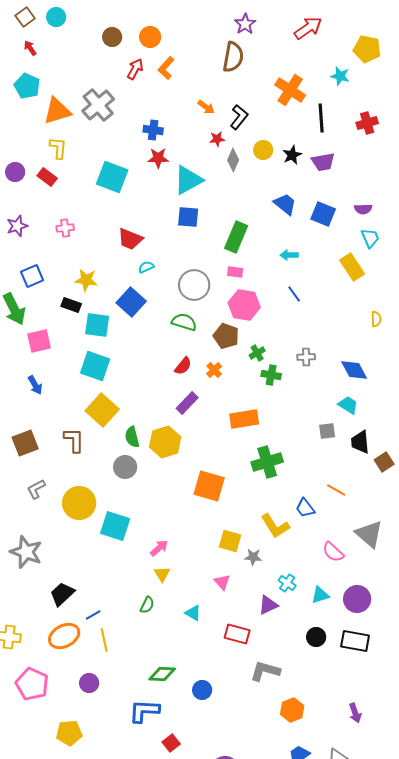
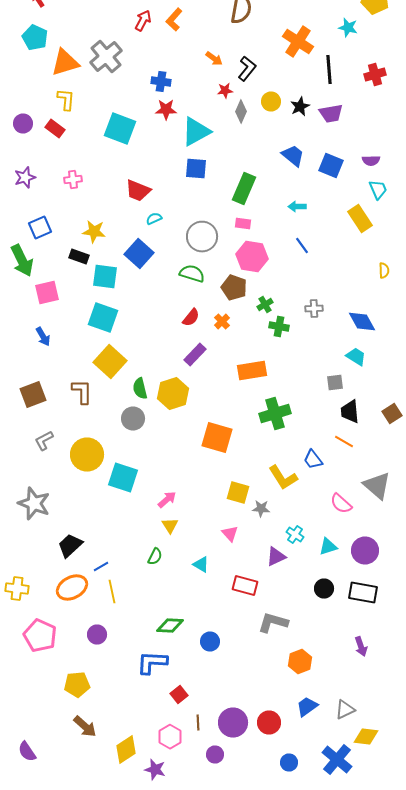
black trapezoid: (360, 442) -> (350, 412), moved
purple arrow: (355, 713) -> (361, 646), moved

